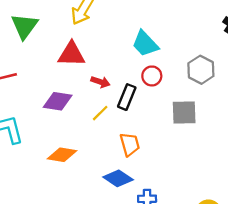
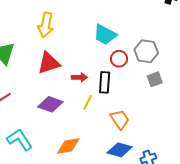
gray hexagon: (201, 70) -> (146, 51), moved
purple diamond: (58, 101) -> (50, 104), turned 30
gray square: (184, 113) -> (155, 79), size x0.7

